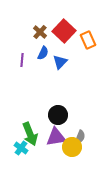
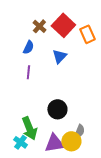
blue semicircle: (43, 53) -> (28, 47), moved
purple line: (22, 60) -> (28, 72), moved
purple triangle: (56, 137) -> (54, 143), moved

